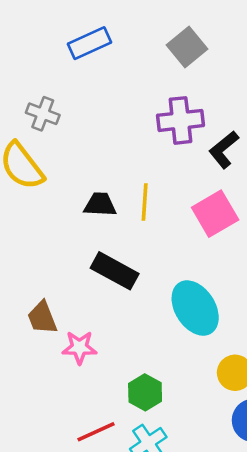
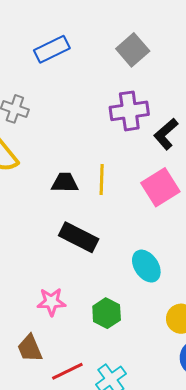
cyan ellipse: (195, 308) -> (146, 266), size x0.7
brown trapezoid: (42, 318) -> (30, 348), moved
green hexagon: (145, 392) -> (107, 313), moved

